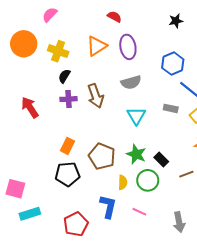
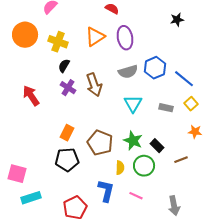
black star: (176, 21) -> (177, 20), moved
blue hexagon: (173, 64) -> (155, 68), moved
purple cross: (69, 99) -> (68, 88), turned 35
gray rectangle: (171, 108) -> (166, 108), moved

